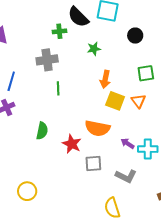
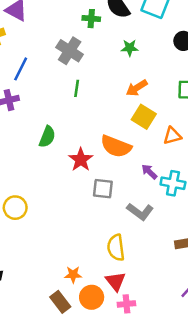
gray cross: (47, 60) -> (70, 51), turned 30
orange arrow: (105, 79) -> (137, 88), turned 36
orange triangle: (138, 101) -> (172, 136), moved, turned 42

